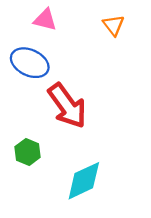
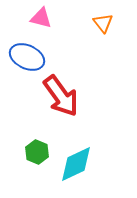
green hexagon: (28, 152) -> (37, 152), moved

